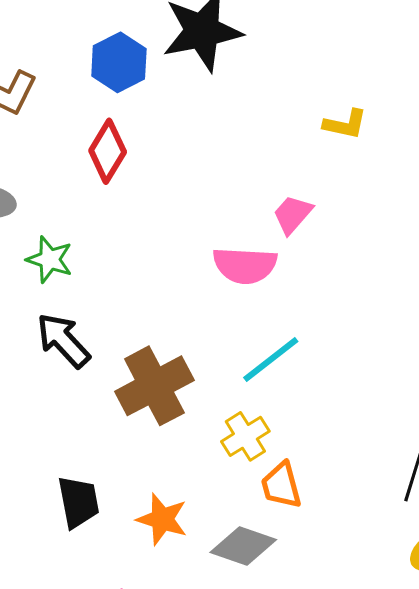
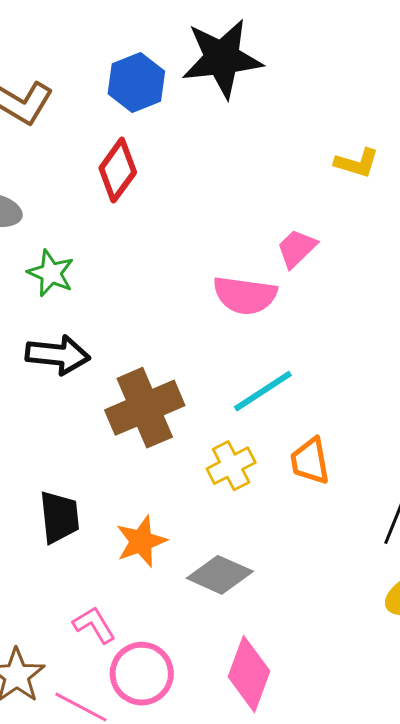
black arrow: (63, 340) -> (58, 355), turned 134
orange trapezoid: (281, 485) -> (310, 461), moved
orange star: (162, 519) -> (141, 541), turned 30

